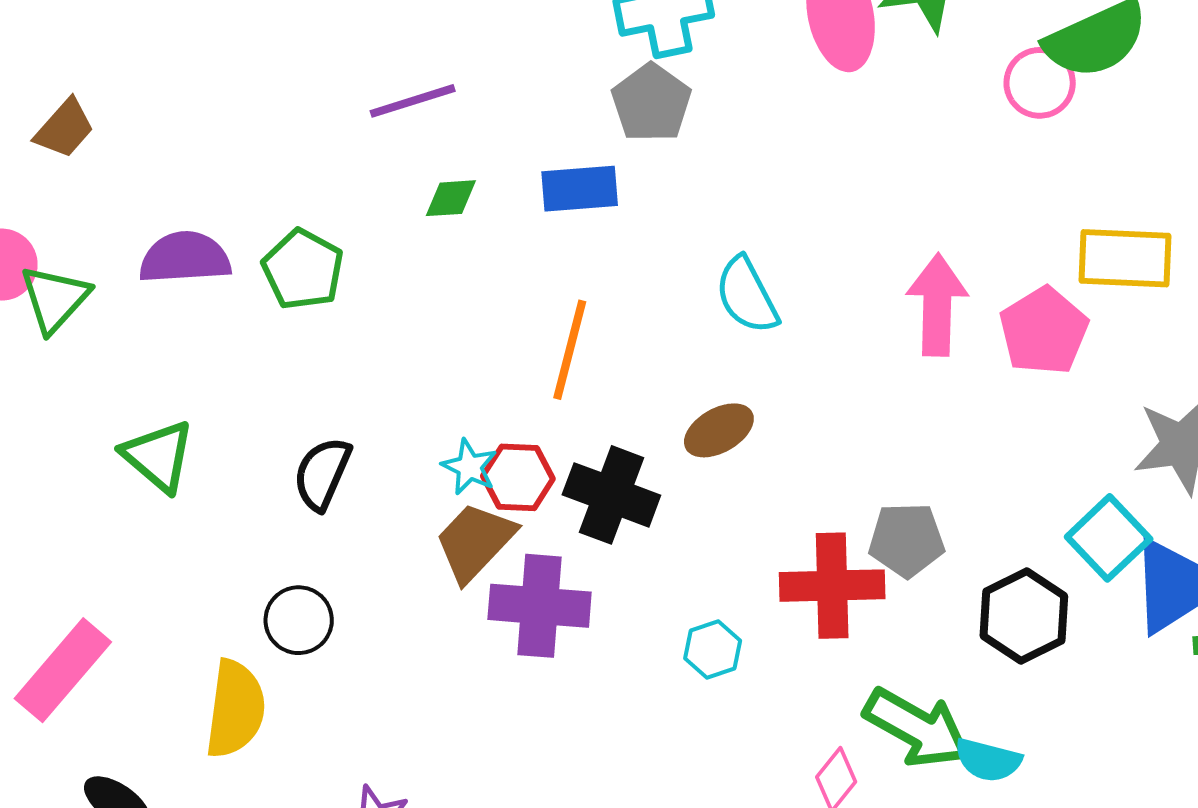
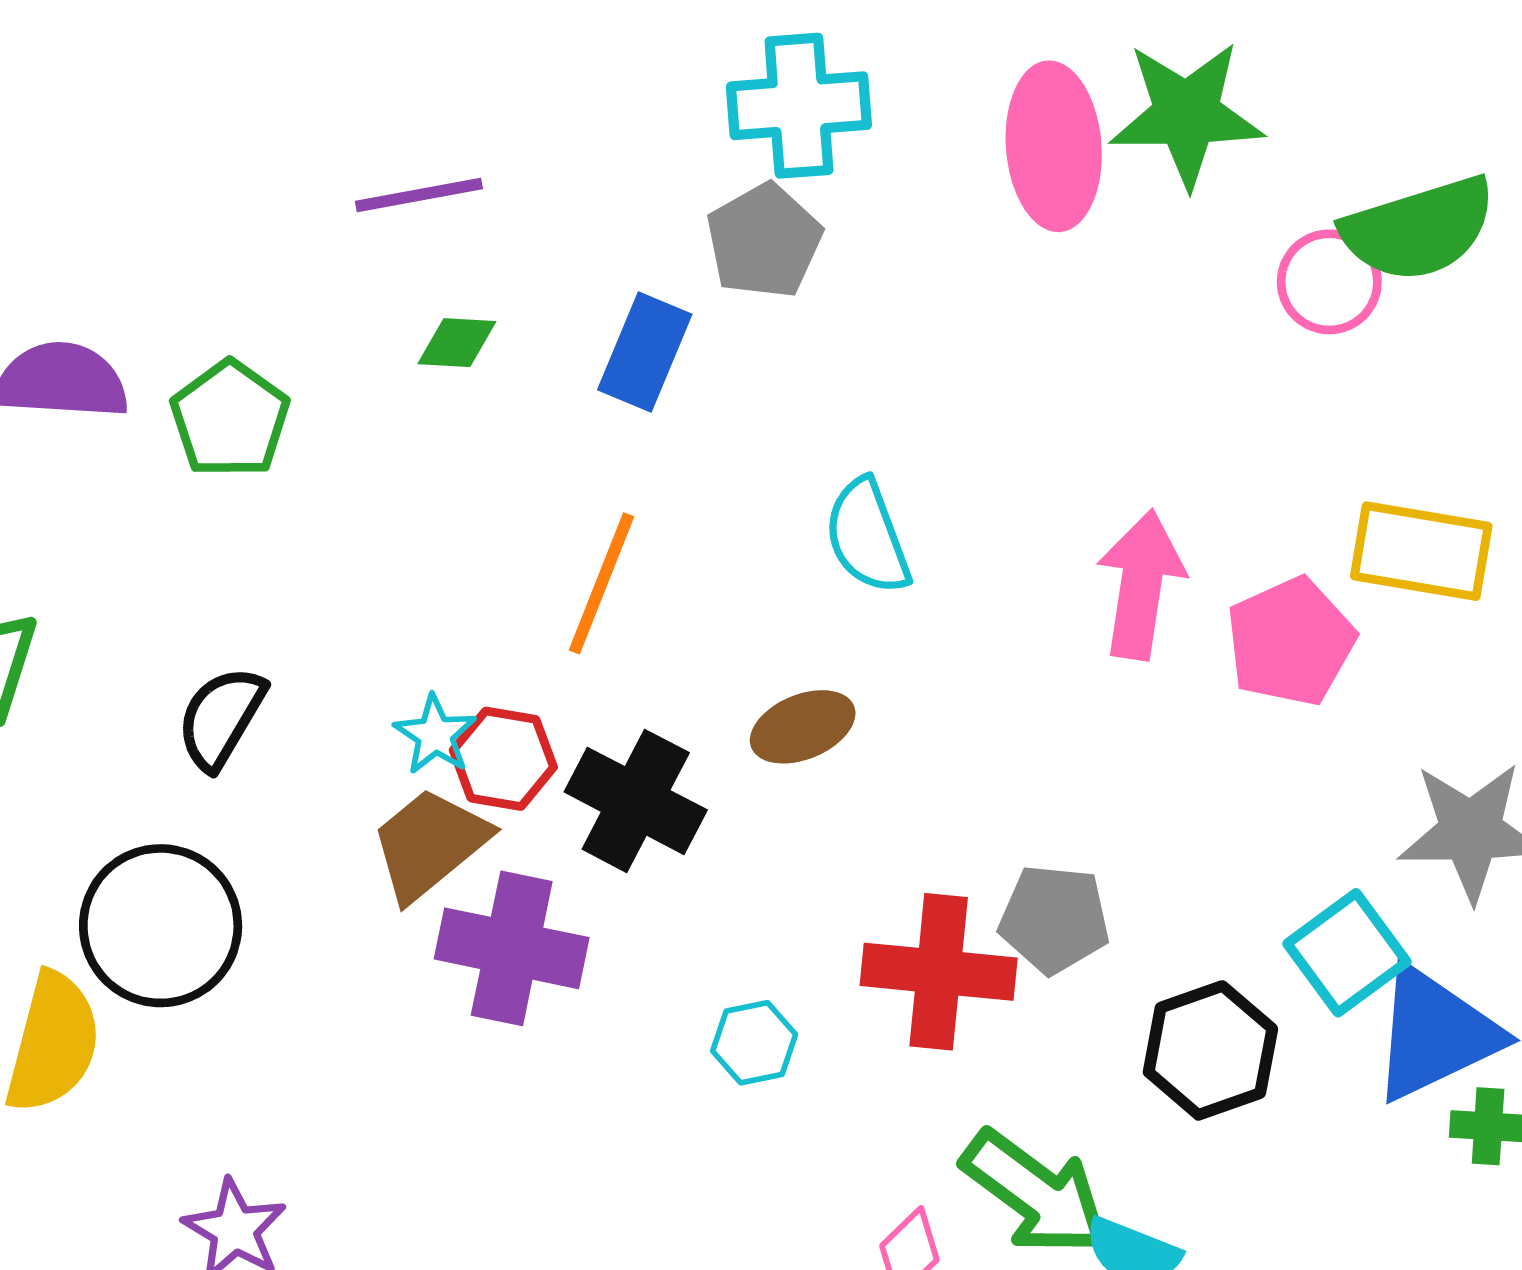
blue rectangle: (580, 189) -> (645, 352), turned -70
black circle: (299, 620) -> (161, 926), size x1.6

